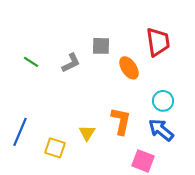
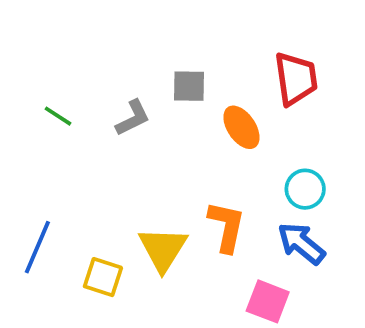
yellow triangle: (87, 133) -> (163, 249), size x1.6

